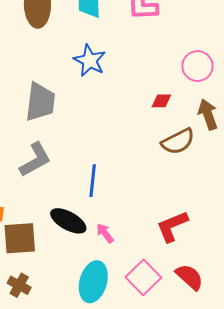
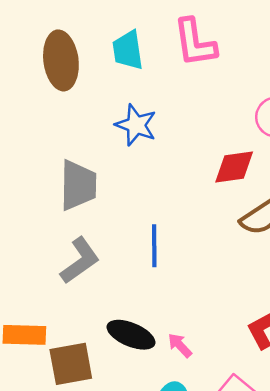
red diamond: (161, 101) -> (234, 167), size x1.6
blue line: (93, 181) -> (154, 246), moved

